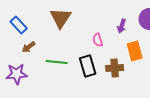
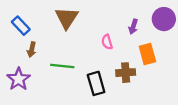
brown arrow: (29, 47) -> (32, 50), turned -40
black rectangle: (88, 66) -> (96, 83), moved
purple star: (17, 74) -> (19, 79), turned -30

